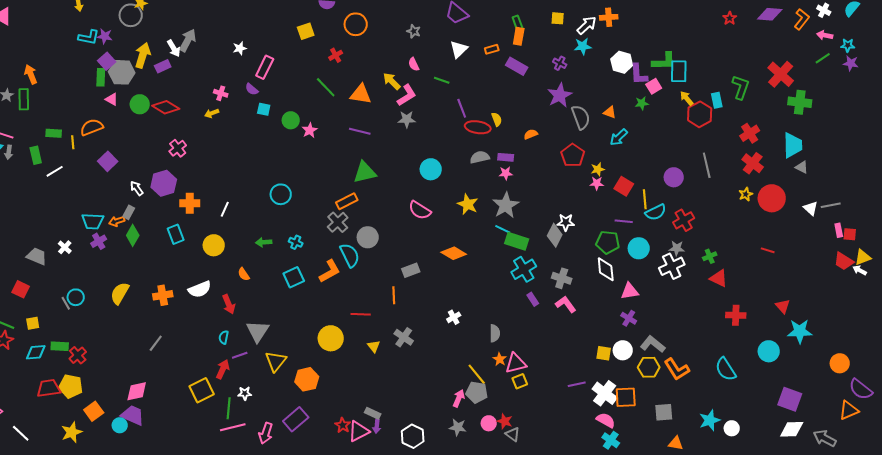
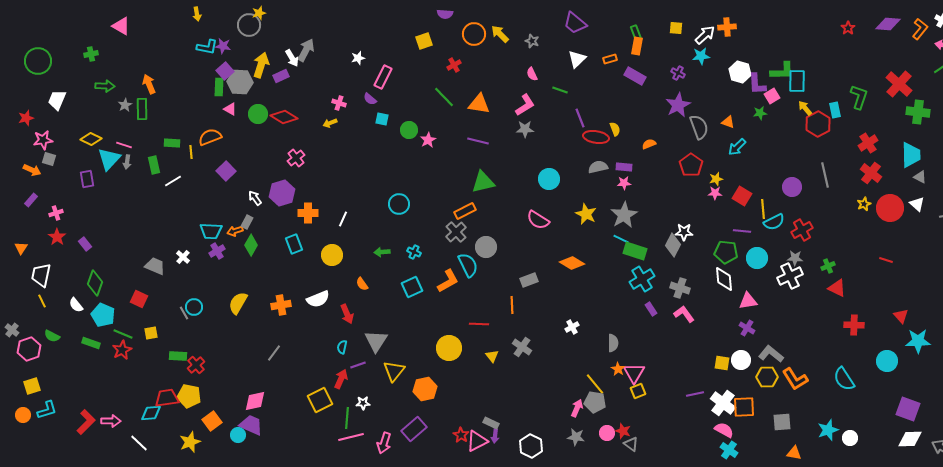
yellow arrow: (392, 81) -> (500, 34), moved
white triangle: (811, 208) -> (917, 204), moved
cyan diamond: (36, 352) -> (151, 413), moved
pink triangle: (516, 363) -> (634, 373), turned -45

